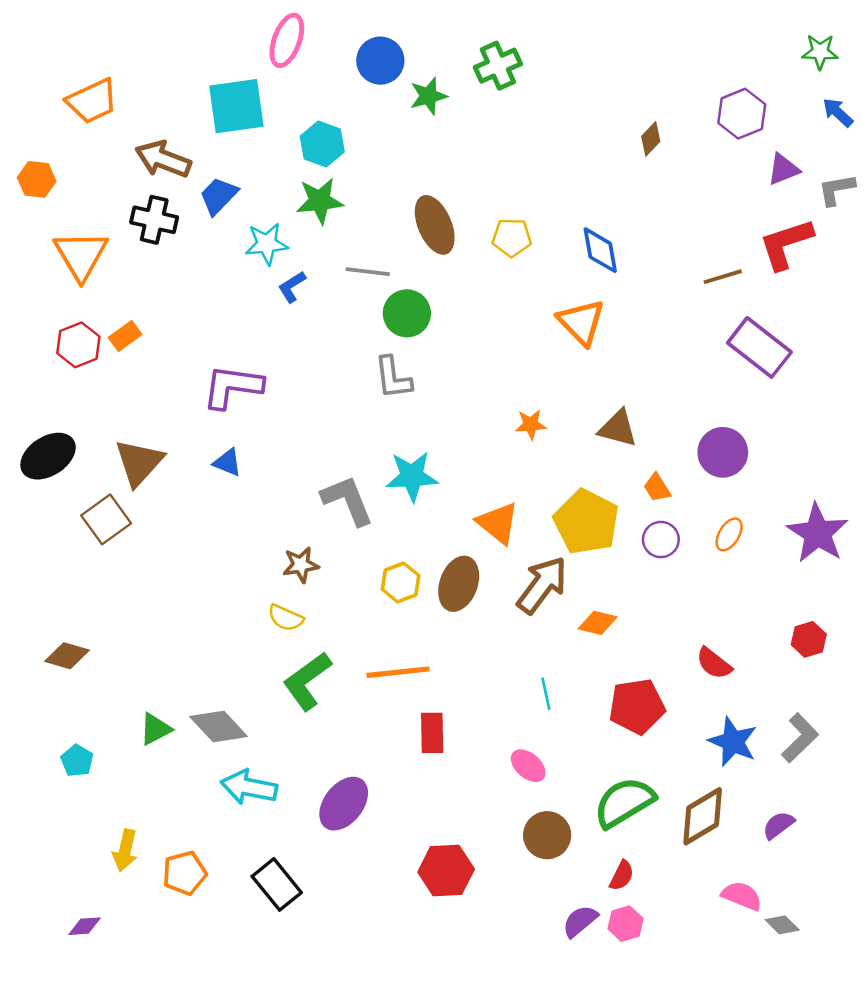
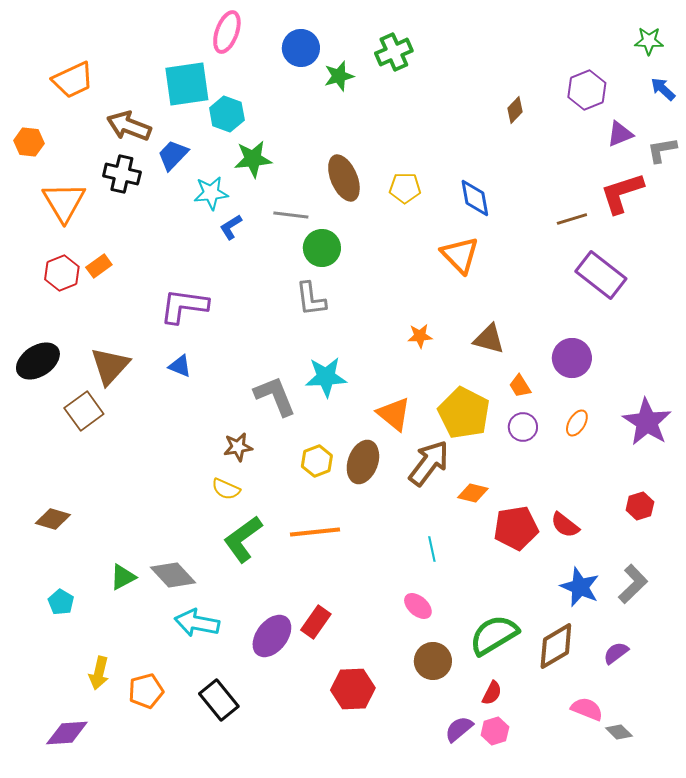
cyan hexagon: (322, 144) -> (227, 114), moved
red pentagon: (637, 706) -> (516, 528), moved
red rectangle: (432, 733) -> (316, 622), moved, turned 36
purple diamond: (85, 926) -> (67, 733), size x1.6

